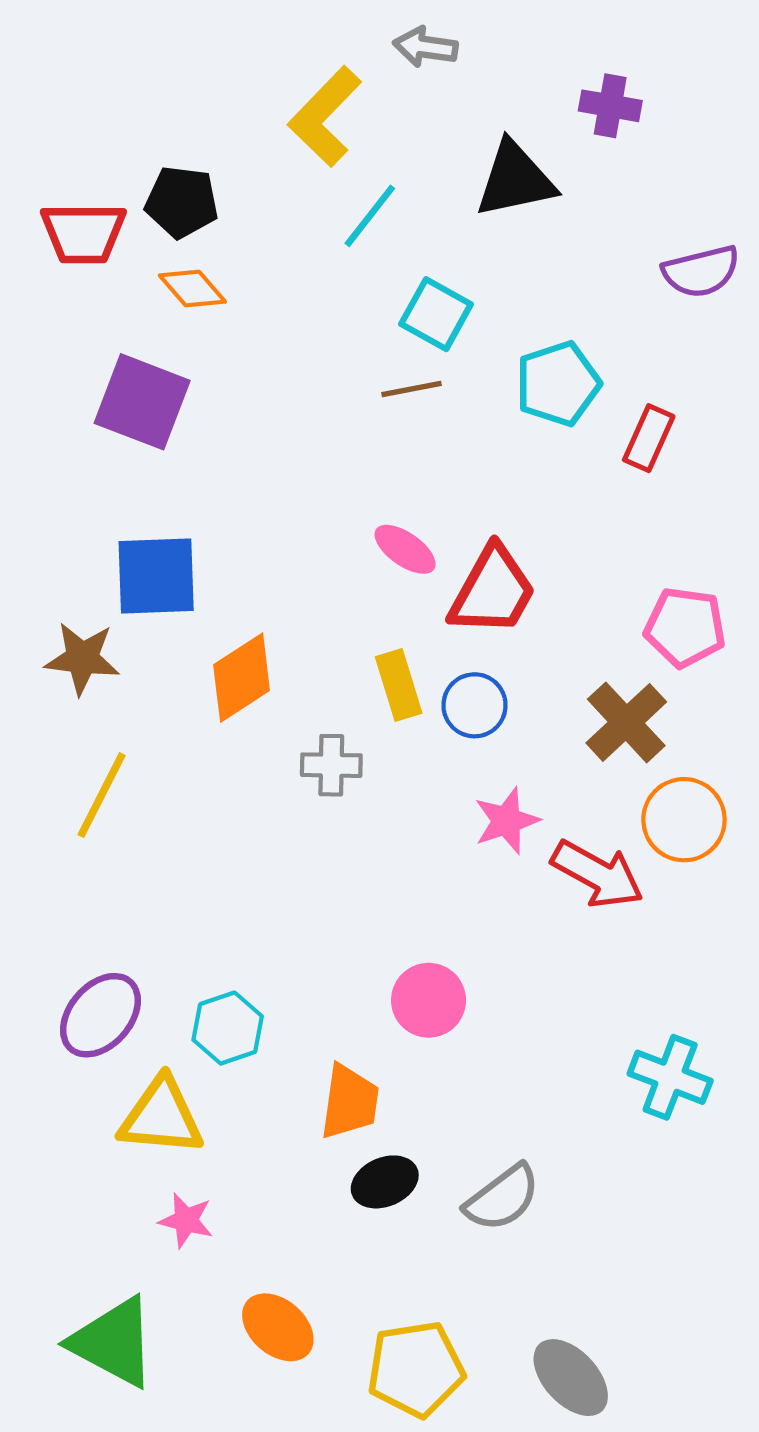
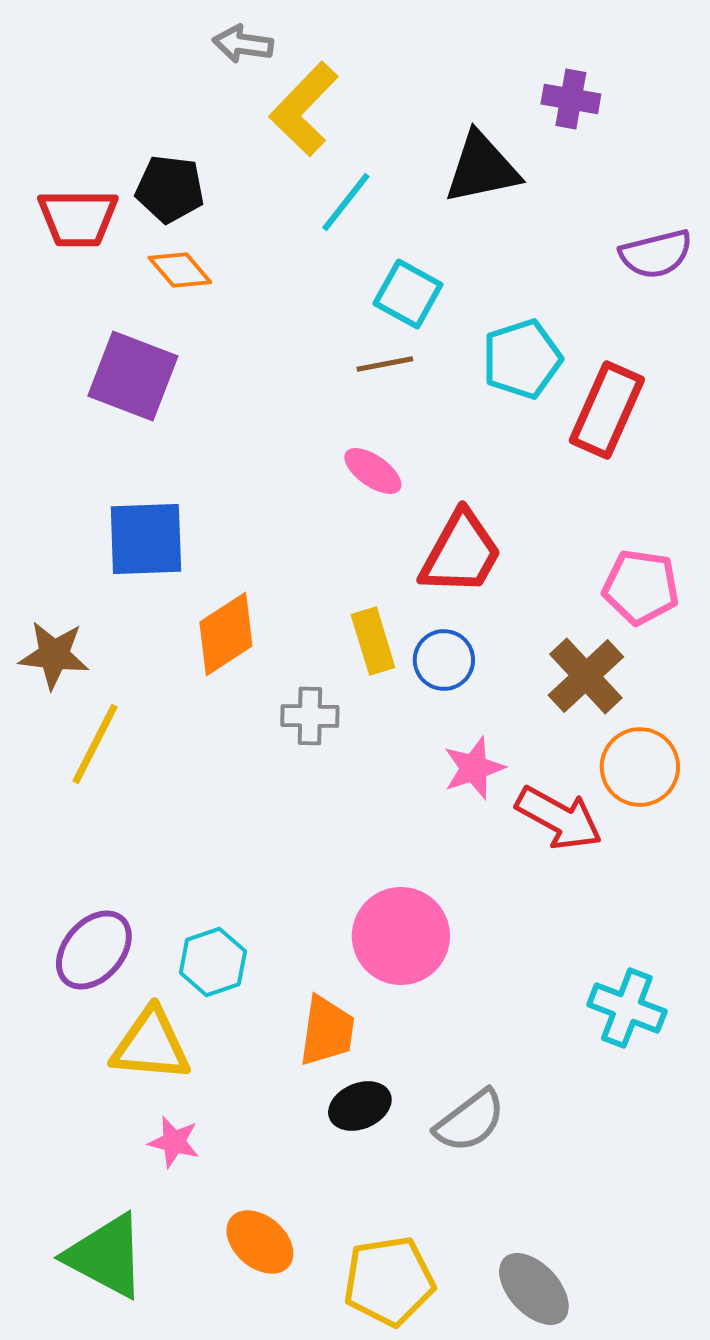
gray arrow: (425, 47) -> (243, 44), moved
red rectangle: (649, 438) -> (607, 410), size x1.5
pink ellipse: (405, 549) -> (373, 471), moved
brown star: (82, 658) -> (54, 655), moved
pink circle: (429, 1000) -> (401, 936), size x1.4

